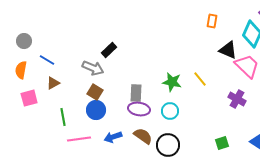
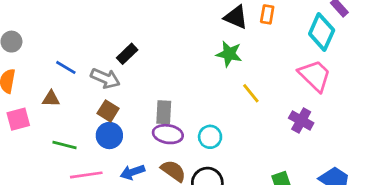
black triangle: (228, 50) -> (236, 17), moved
blue line: (47, 60) -> (66, 67), moved
green star: (172, 82) -> (229, 54), moved
brown triangle: (53, 83) -> (51, 99), turned 32
green line: (63, 117) -> (64, 145), turned -66

